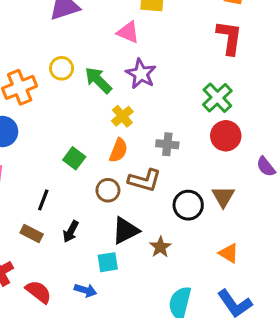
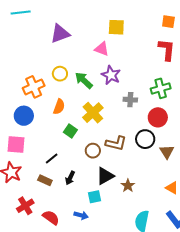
green cross: (217, 98) -> (161, 88), turned 30
yellow cross: (122, 116) -> (93, 113), moved, size x1.5
red circle: (226, 136) -> (158, 117), moved
gray cross: (167, 144) -> (130, 100), moved
orange semicircle: (118, 150) -> (59, 107), moved
black line: (43, 200) -> (52, 158), turned 32
black circle: (188, 205) -> (145, 139), moved

